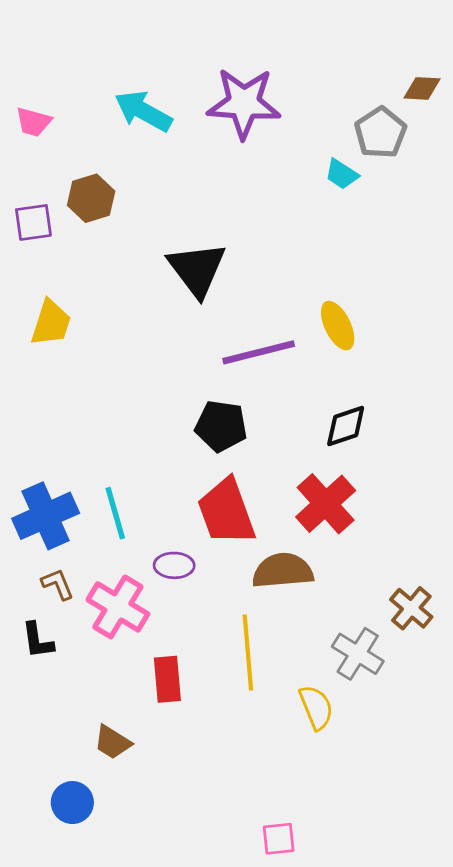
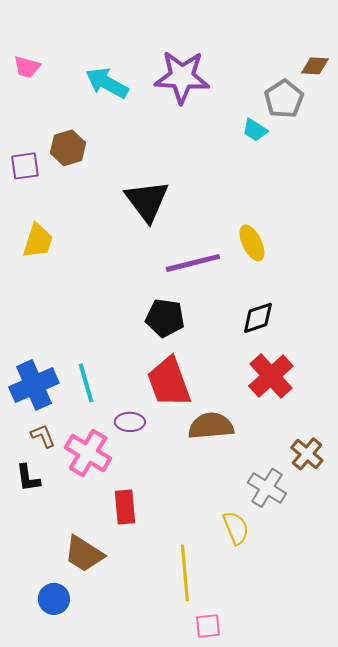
pink trapezoid: (33, 122) -> (27, 67), moved
red cross: (326, 504) -> (271, 376), moved
yellow line: (248, 652) -> (185, 573), moved
brown trapezoid: (113, 742) -> (84, 554), size x1.4

